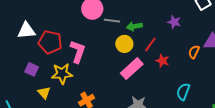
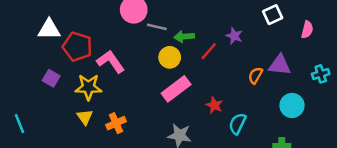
red line: (150, 44) -> (209, 51), moved
pink L-shape: (78, 52) -> (111, 62), turned -60
red star: (162, 61) -> (214, 105), moved
yellow triangle: (44, 93) -> (85, 117), moved

